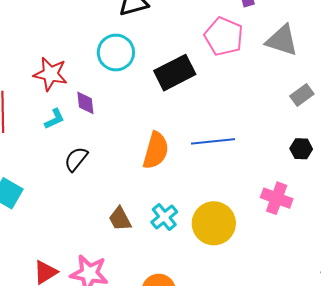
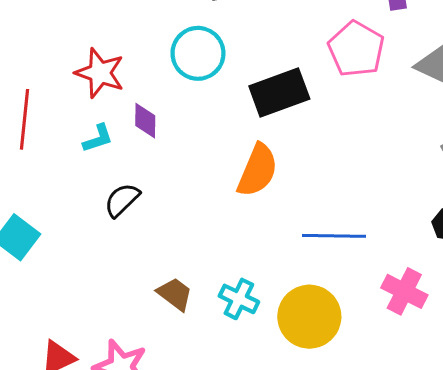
blue line: (213, 141) -> (334, 236), moved
orange semicircle: (156, 150) -> (257, 170), moved
cyan cross: (164, 217) -> (239, 299), turned -32
brown trapezoid: (120, 219) -> (175, 294), turned 148

